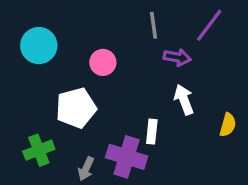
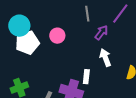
purple arrow: (177, 57) -> (101, 33), turned -63
white pentagon: (76, 108) -> (27, 43), moved

